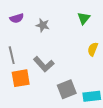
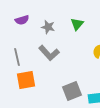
green triangle: (84, 18) -> (77, 24), moved
gray L-shape: (44, 64) -> (49, 53), moved

